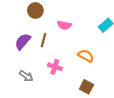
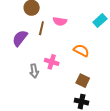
brown line: (43, 40) -> (41, 28), moved
gray arrow: (26, 76) -> (34, 71), moved, turned 48

